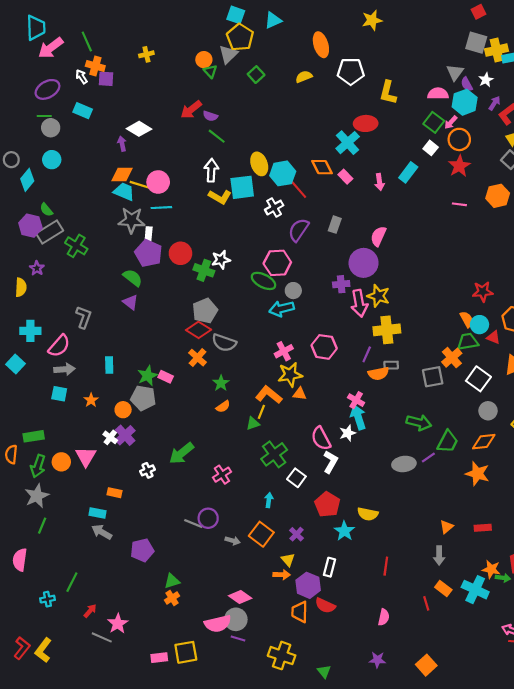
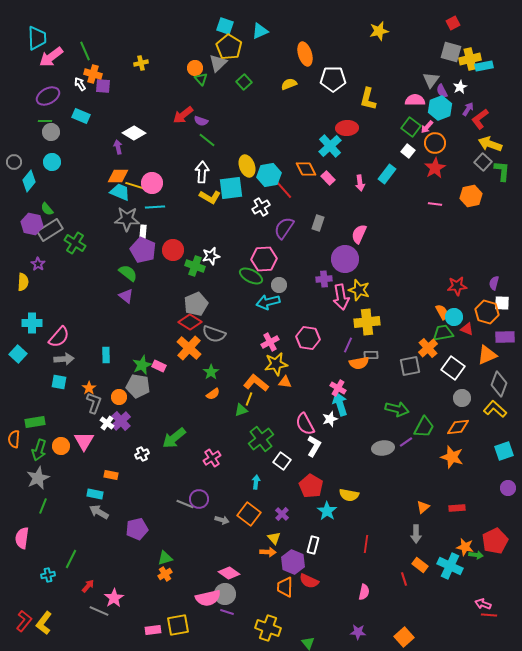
yellow star: (372, 20) -> (379, 31), moved
gray L-shape: (84, 317) -> (94, 403), moved
orange cross: (198, 358) -> (189, 348), size x1.4

